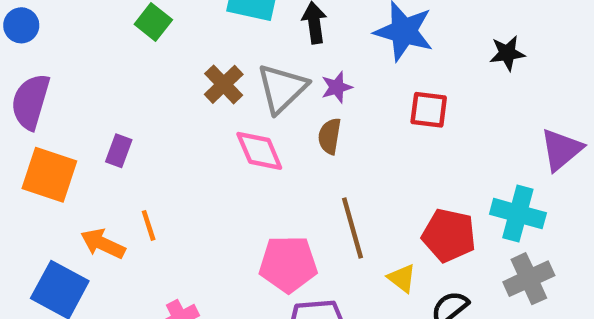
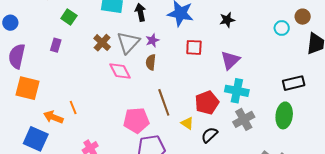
purple triangle: (561, 150) -> (230, 60), moved
purple rectangle: (119, 151) -> (56, 45), moved
red pentagon: (449, 235) -> (207, 103), turned -30

